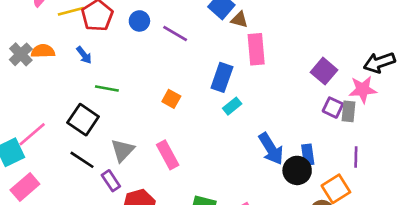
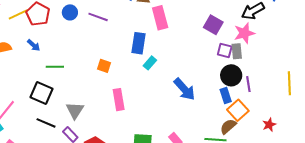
pink rectangle: (168, 155) -> (119, 100), moved, turned 30
blue rectangle: (308, 155) -> (226, 95), moved
black circle: (297, 170) -> (231, 75), moved

